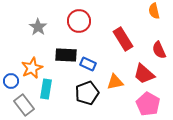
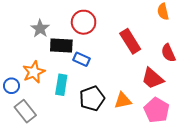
black rectangle: (66, 55) -> (61, 45), moved
blue rectangle: (88, 64) -> (81, 59), moved
orange triangle: (115, 82) -> (123, 101), moved
cyan rectangle: (46, 89) -> (61, 85), moved

